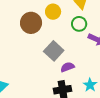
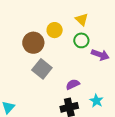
gray square: (54, 51) -> (42, 69), moved

